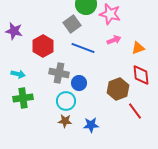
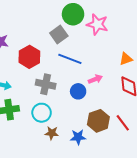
pink arrow: (114, 40) -> (95, 79), moved
blue circle: (79, 83) -> (78, 91), moved
brown hexagon: (118, 89) -> (98, 121), moved
cyan circle: (66, 101) -> (42, 113), moved

